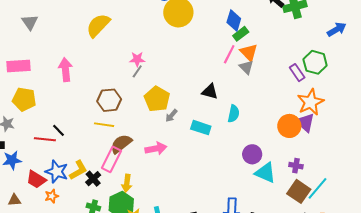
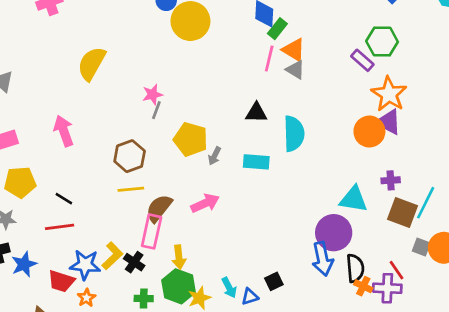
cyan semicircle: (234, 114) -> (294, 134), size x1.5
black line: (58, 130) -> (64, 199), moved
purple circle: (252, 154) -> (334, 233), moved, size x1.4

